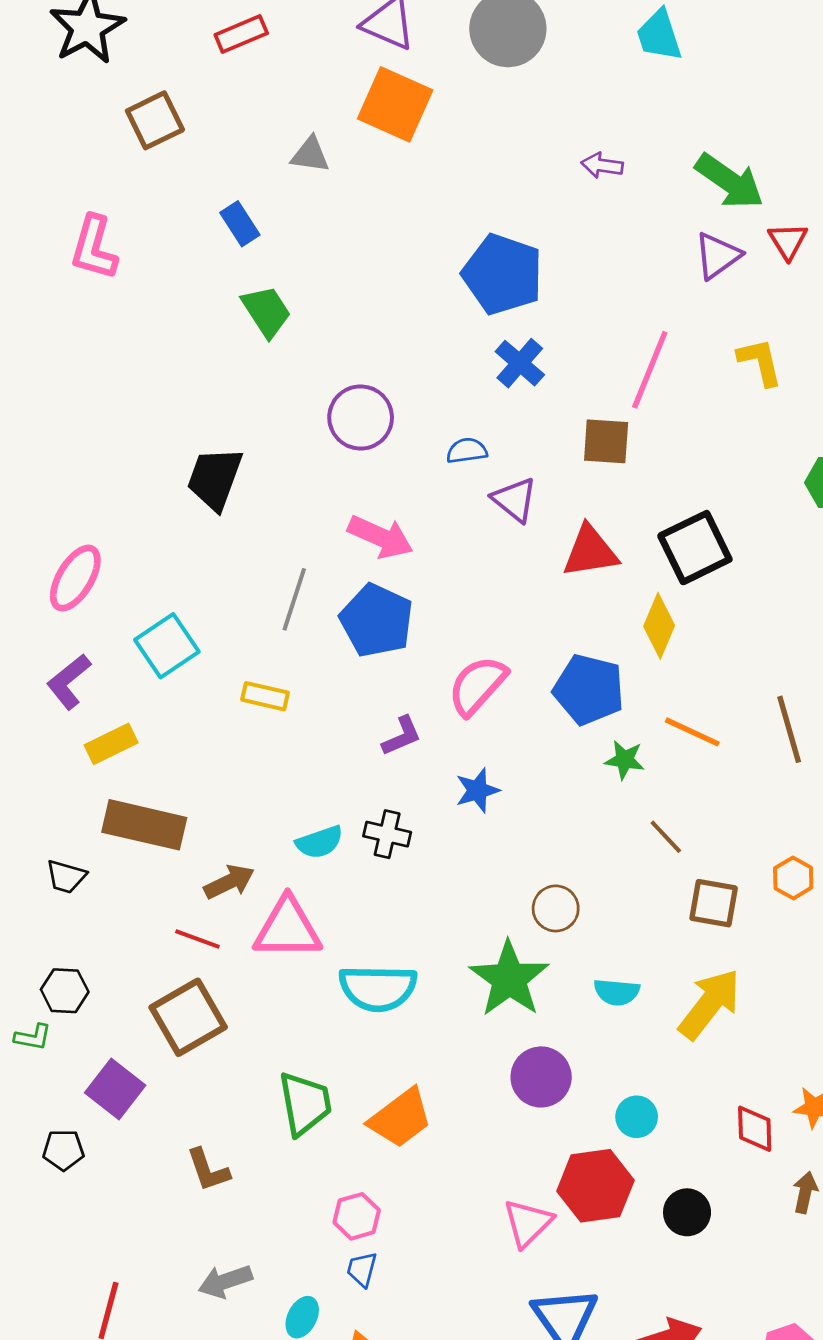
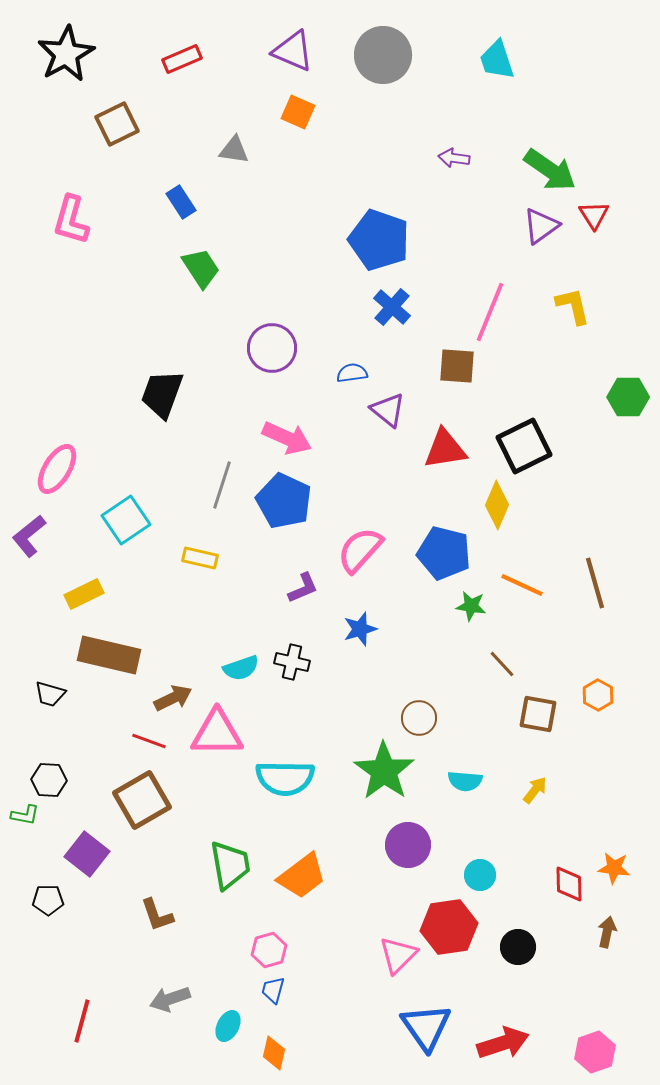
orange square: (395, 104) -> (298, 112), size x0.6
purple L-shape: (69, 682) -> (29, 536), moved
yellow arrow: (710, 1004) -> (535, 790), size x0.5

